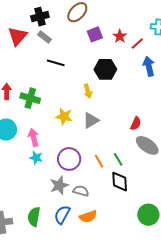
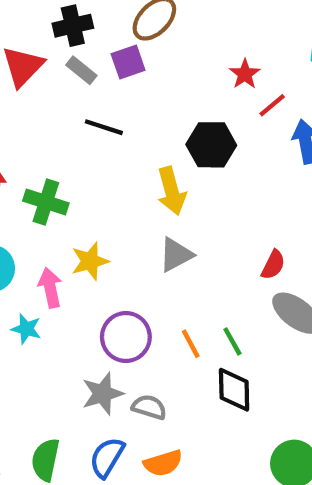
purple square: (95, 34) -> (128, 62), moved
red line: (137, 43) -> (272, 105), moved
yellow arrow: (88, 91) -> (172, 191), size x1.5
yellow star: (64, 117) -> (90, 261), moved, turned -30
cyan star: (36, 158) -> (26, 329), moved

